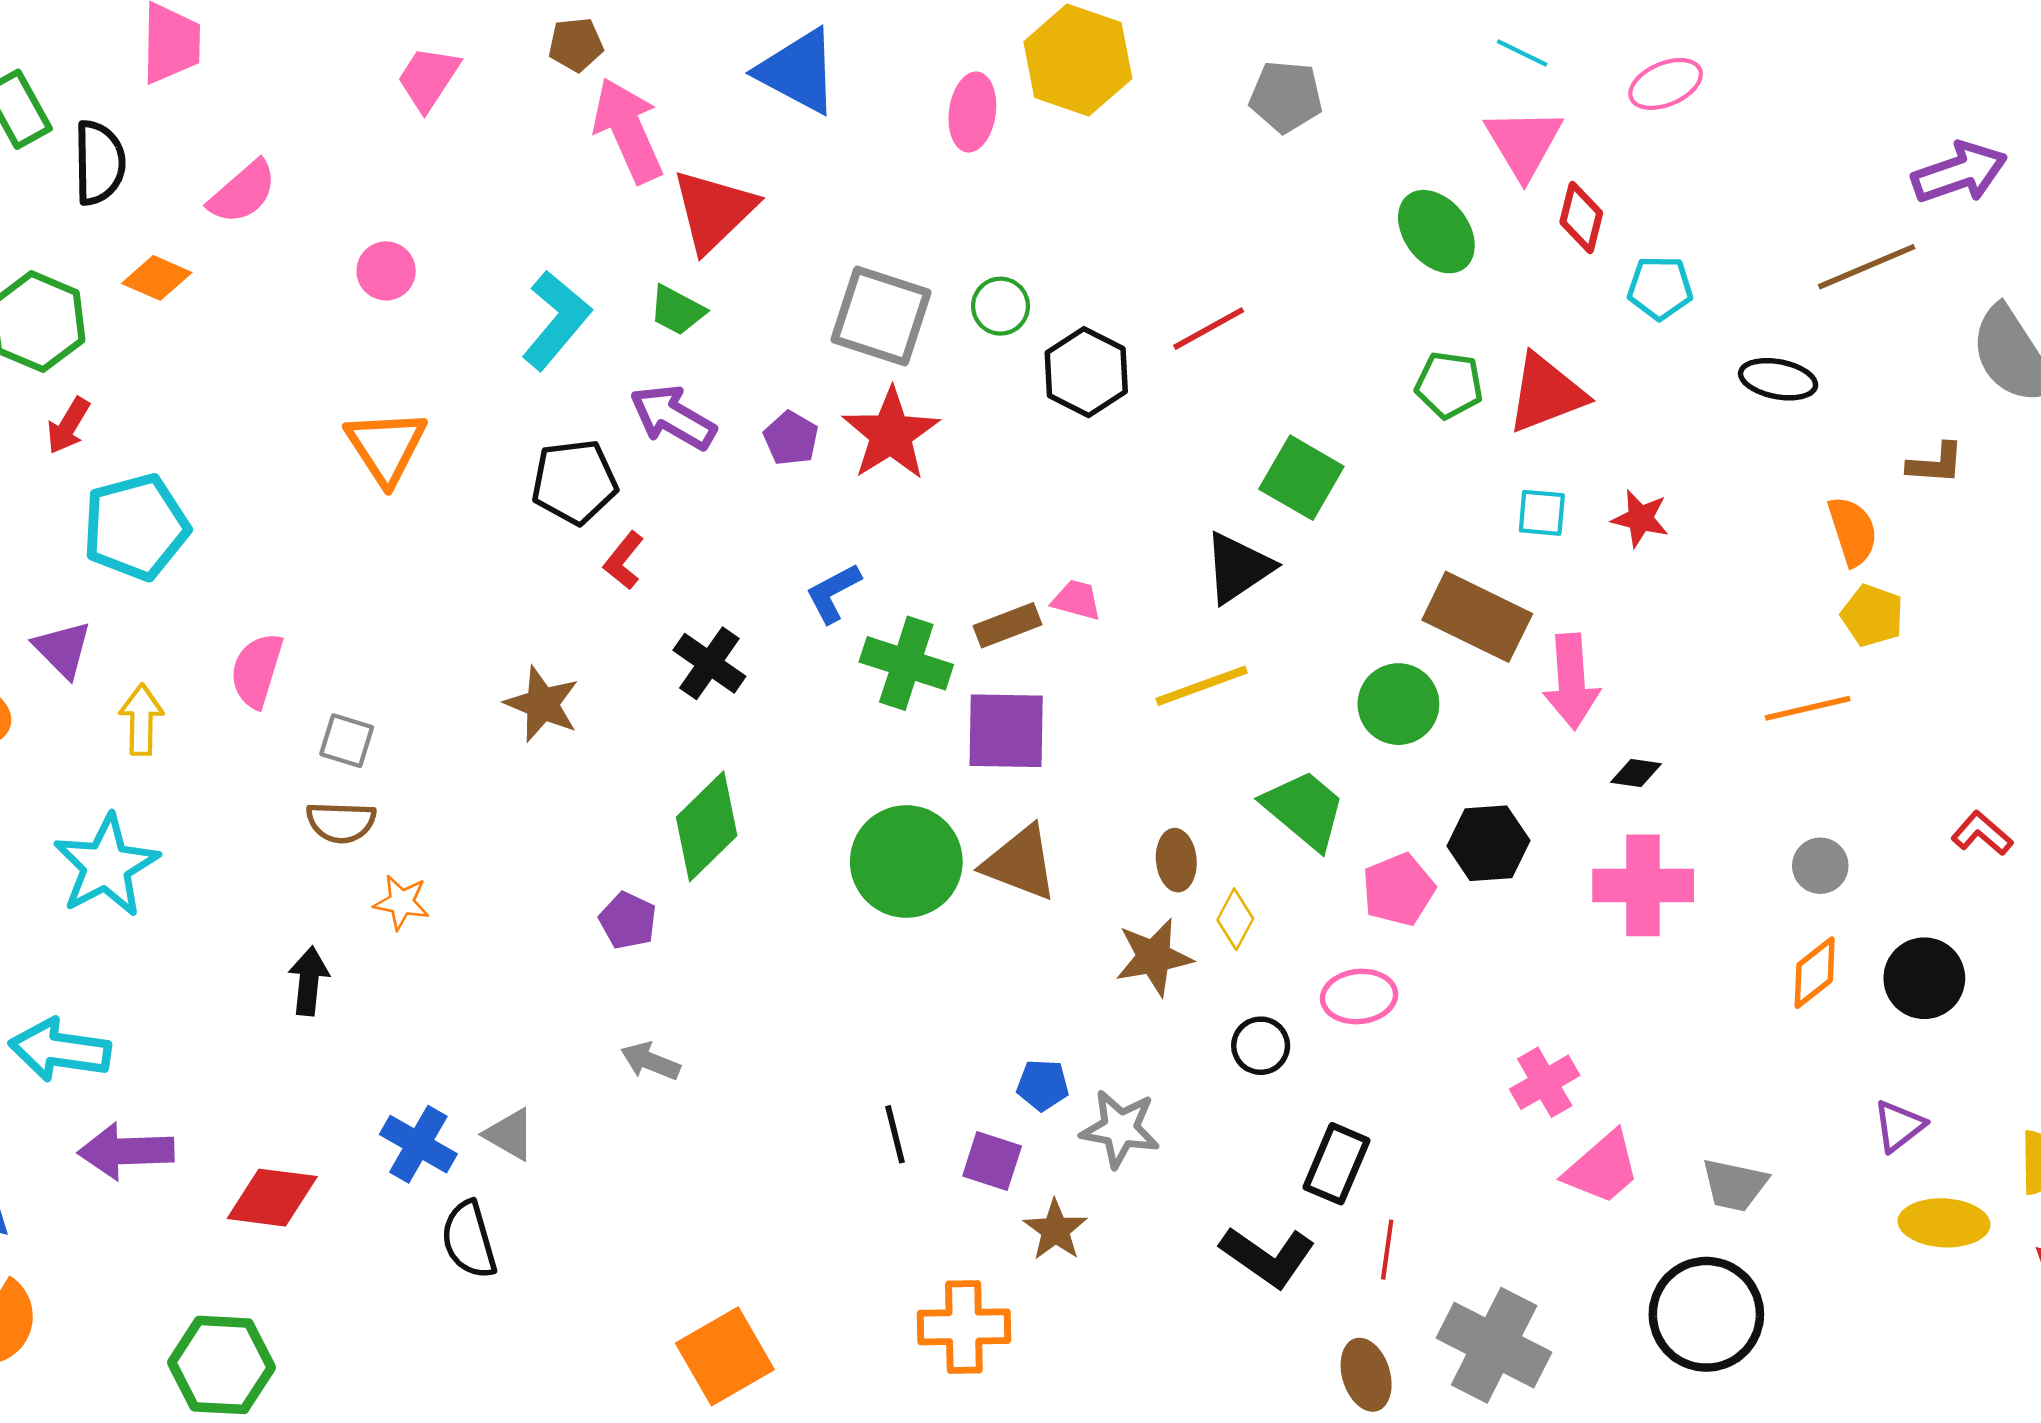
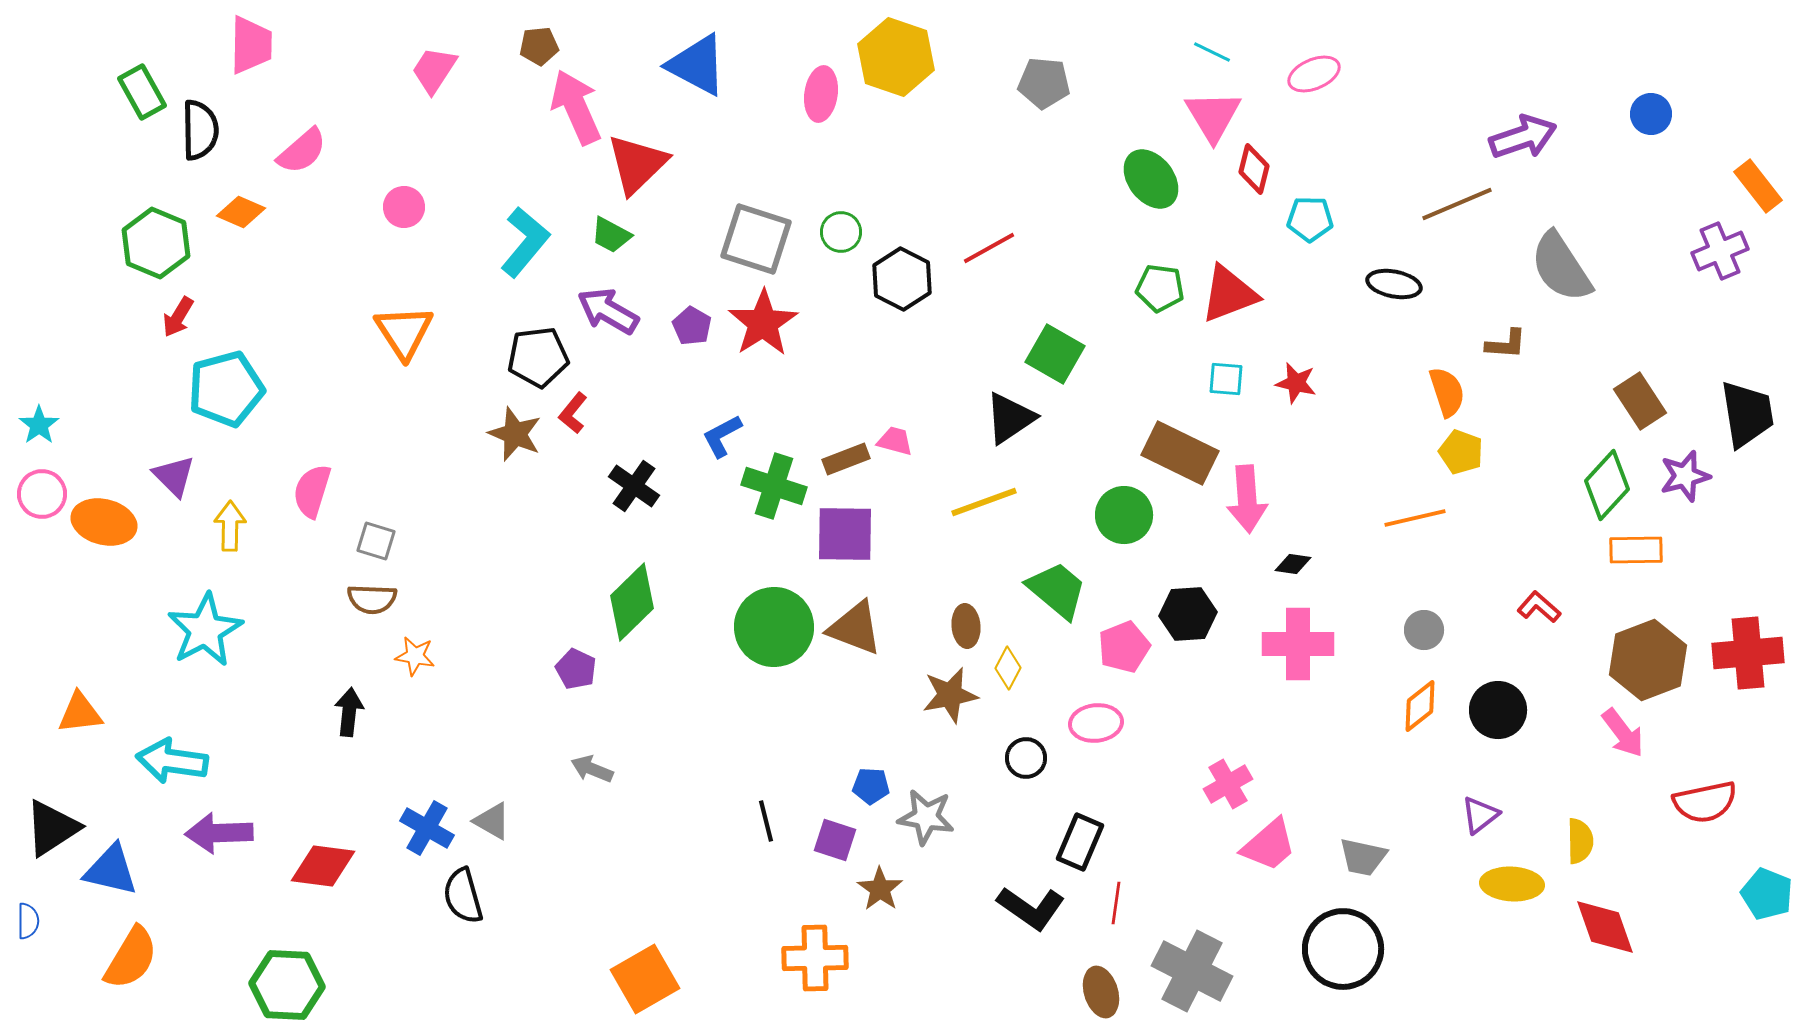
brown star: (542, 704) -> (515, 434), moved

